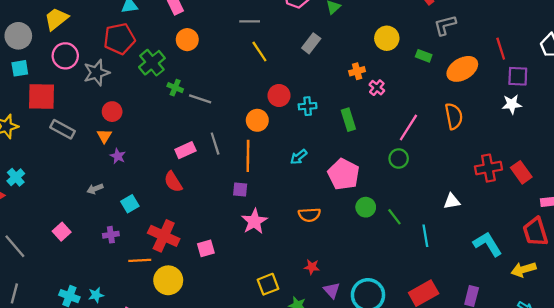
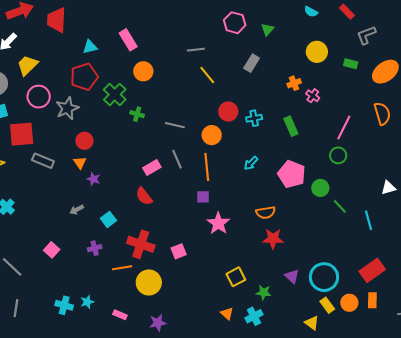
gray line: (200, 99) -> (175, 125), moved
green circle: (366, 207) -> (320, 188), moved
red star: (312, 267) -> (273, 239), moved, size x1.5

